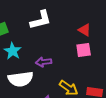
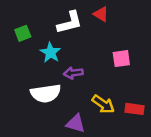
red triangle: (85, 30) -> (101, 14), moved
cyan star: (13, 51) -> (50, 53), moved

